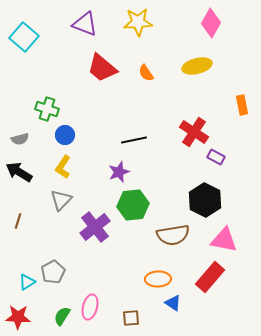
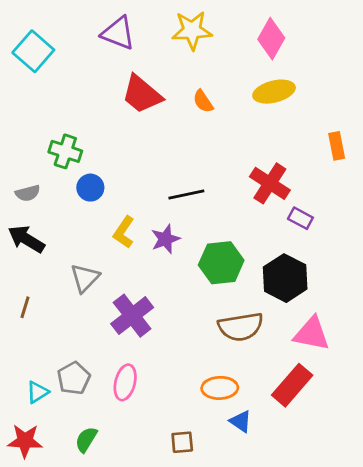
pink diamond: (211, 23) -> (271, 39), moved
yellow L-shape: (63, 167) -> (124, 232), moved
green hexagon: (133, 205) -> (221, 263), moved
pink ellipse: (90, 307) -> (125, 382), moved

